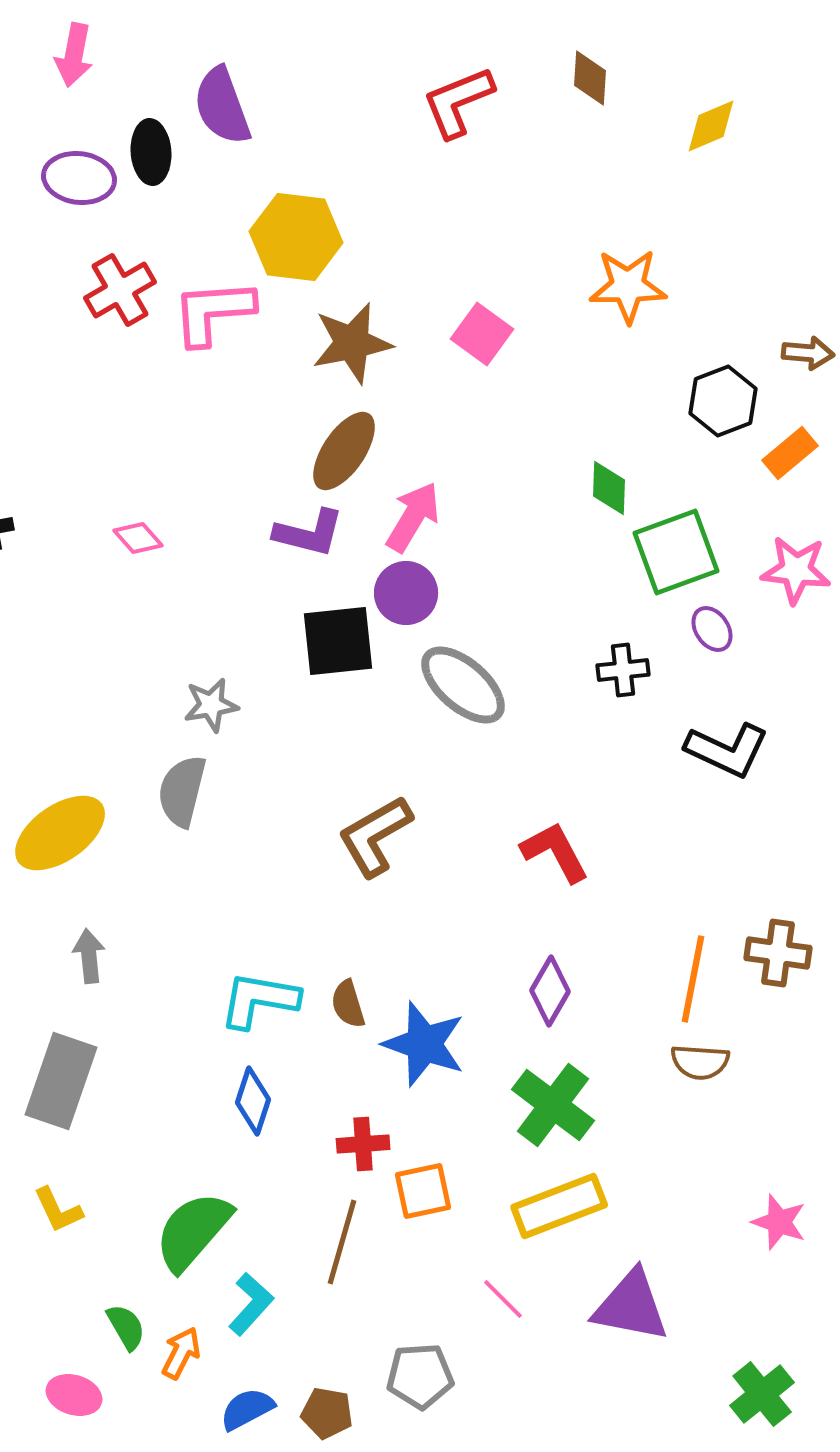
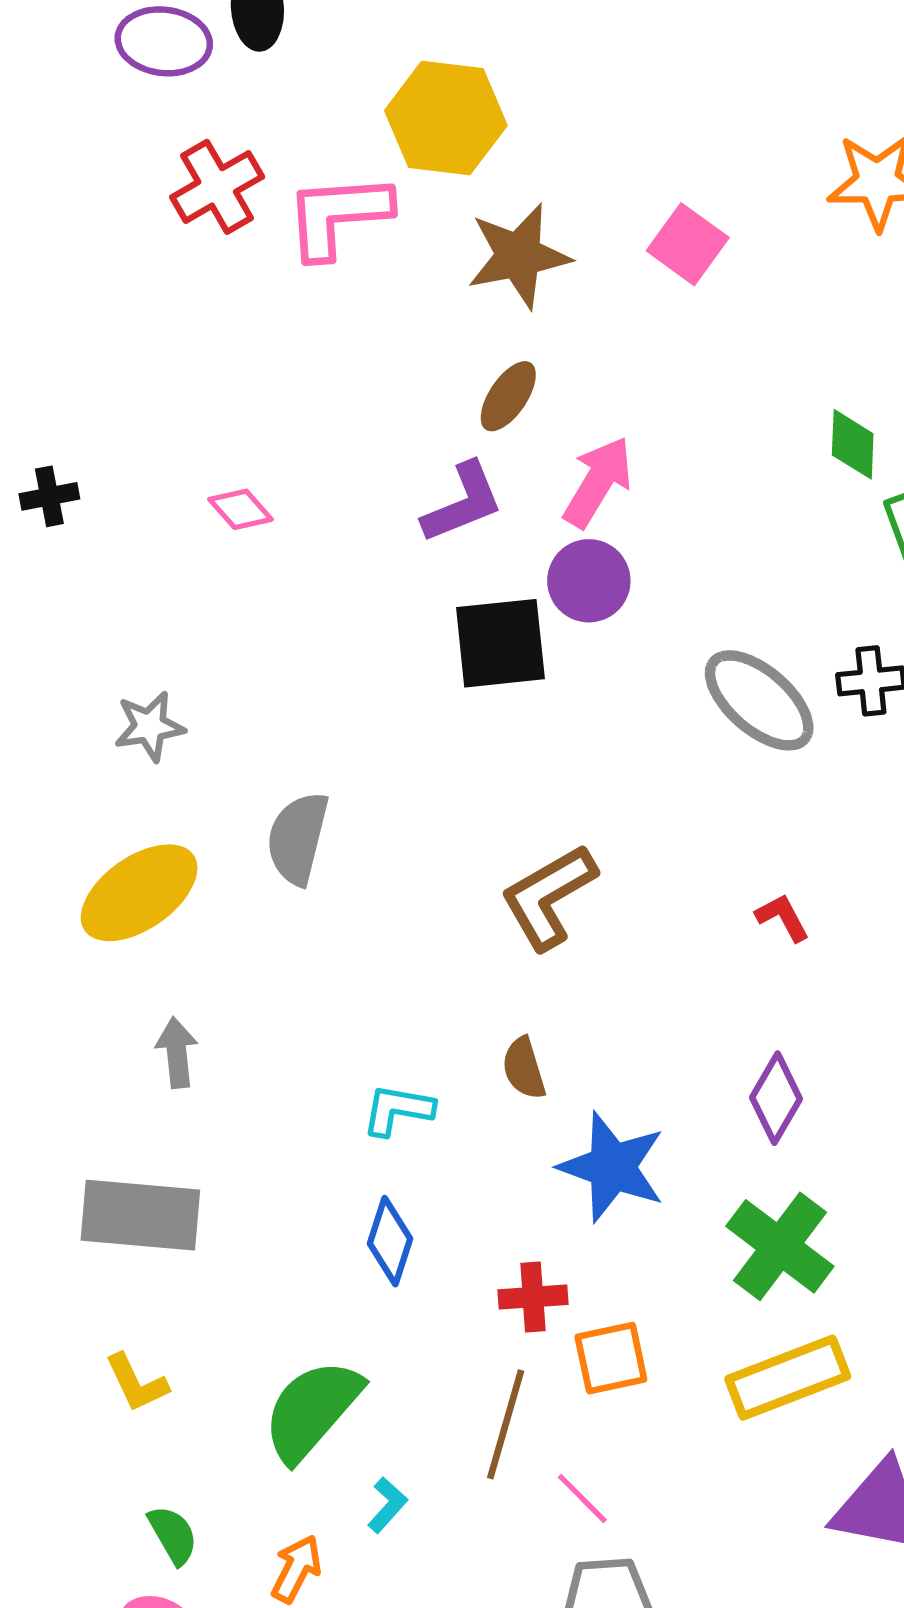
brown ellipse: (344, 451) -> (508, 396), size x0.7
purple L-shape: (309, 533) -> (463, 503), turned -36
gray ellipse: (463, 685) -> (759, 700), moved
gray star: (211, 705) -> (149, 726), moved
red L-shape: (555, 852) -> (783, 917), size x0.6
cyan L-shape: (259, 1000) -> (398, 1110), size x0.7
brown semicircle: (348, 1004) -> (524, 1068), moved
gray rectangle: (61, 1081) -> (140, 1215), turned 76
pink line: (503, 1299) -> (582, 1499), moved
cyan L-shape: (251, 1304) -> (387, 1505), size x0.7
green semicircle: (126, 1327) -> (173, 1535), moved

